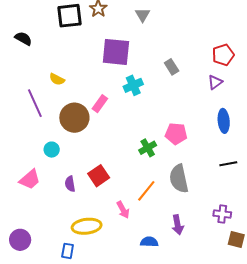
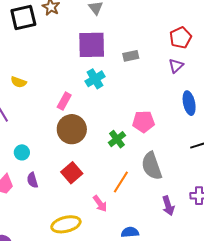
purple square: (116, 52) -> (92, 45), moved
gray rectangle: (172, 67) -> (131, 56), turned -63
brown circle: (74, 118) -> (72, 129), moved
purple semicircle: (70, 184) -> (32, 180), moved
purple arrow: (178, 225) -> (168, 206), moved

